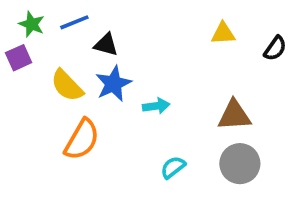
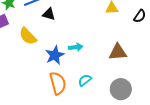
blue star: (113, 84) -> (55, 55), moved
orange semicircle: (82, 139) -> (58, 83), moved, turned -45
gray circle: (240, 164) -> (121, 89), moved

